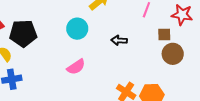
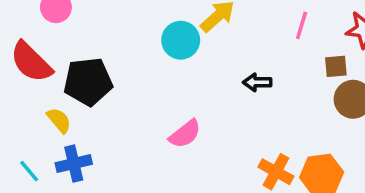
cyan circle: (77, 29) -> (181, 40), moved

